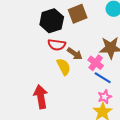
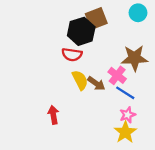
black hexagon: (52, 21) -> (81, 31), moved
brown arrow: (75, 54) -> (96, 84), moved
red arrow: (41, 97) -> (53, 115), size x0.7

